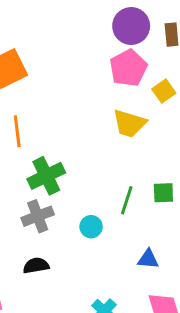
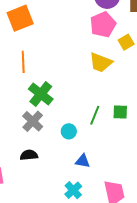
green cross: (46, 176) -> (41, 94), turned -30
gray cross: (38, 216) -> (33, 121), turned -30
blue triangle: (148, 259) -> (83, 161), moved

